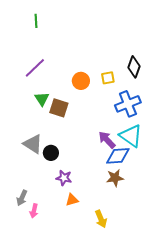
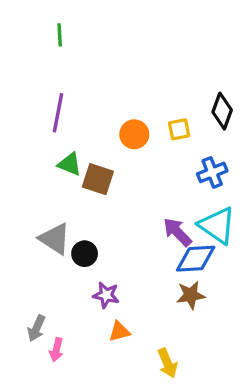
purple line: (35, 68) -> (58, 113), turned -35
green triangle: (42, 99) -> (70, 164), turned -35
blue cross: (128, 104) -> (212, 172), size x0.7

